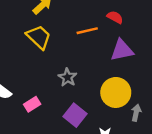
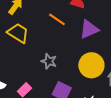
orange line: (87, 31) -> (57, 19), turned 60

